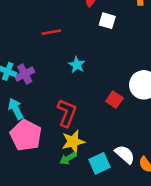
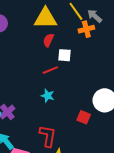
red line: (51, 32) -> (50, 70), moved

